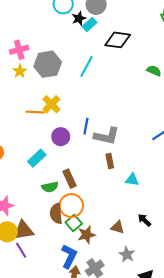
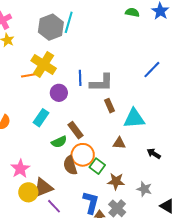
gray hexagon: (48, 64) -> (51, 27), moved
yellow cross: (51, 104) -> (44, 64), size x1.4
cyan triangle: (132, 180) -> (134, 118), size x1.6
green square: (74, 223) -> (97, 166), moved
brown triangle: (118, 227) -> (119, 143), moved
brown star: (87, 235) -> (116, 181), moved, turned 30
purple line: (21, 250) -> (54, 206), moved

